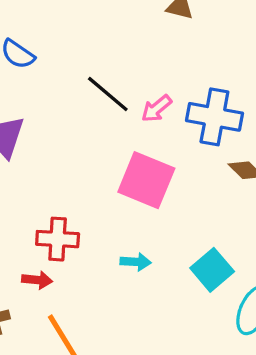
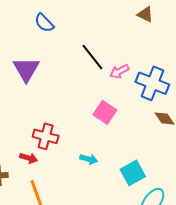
pink square: (146, 180) -> (105, 112), size x0.7

